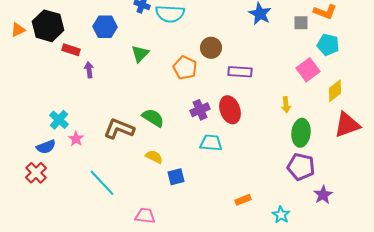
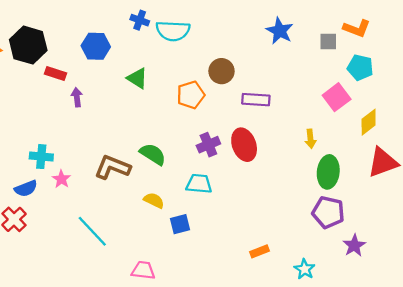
green triangle: (140, 54) -> (137, 78), turned -42
orange pentagon: (185, 68) -> (191, 95), turned 30
cyan cross: (59, 120) -> (41, 157), turned -36
cyan trapezoid: (211, 143) -> (199, 184), moved

